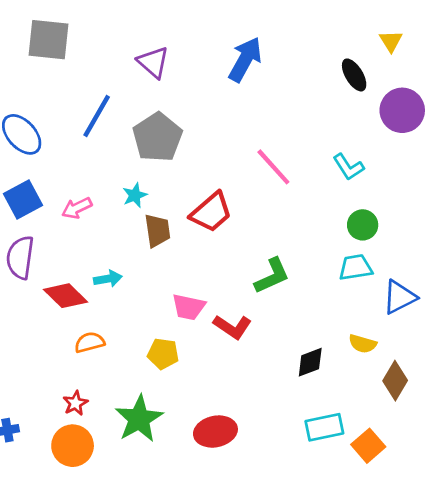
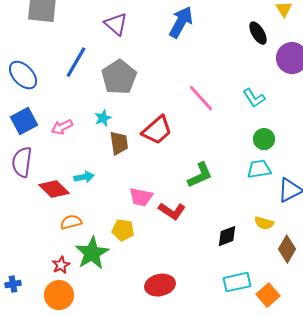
green star: (139, 419) -> (92, 253), moved

